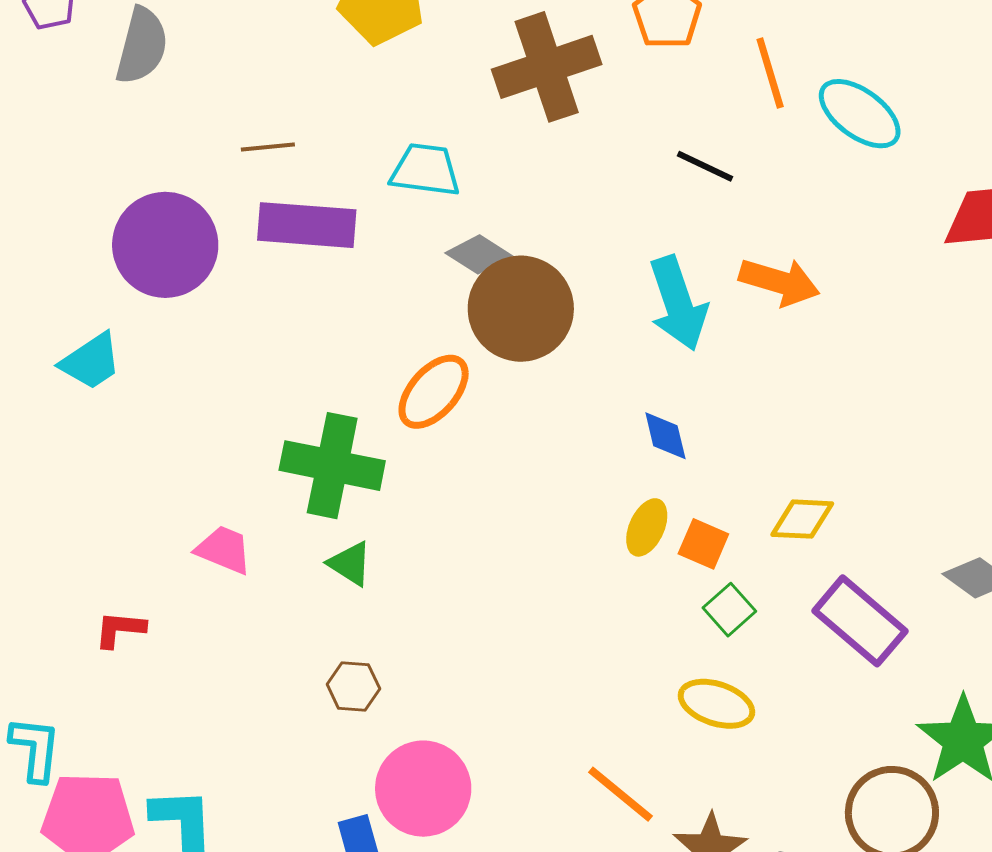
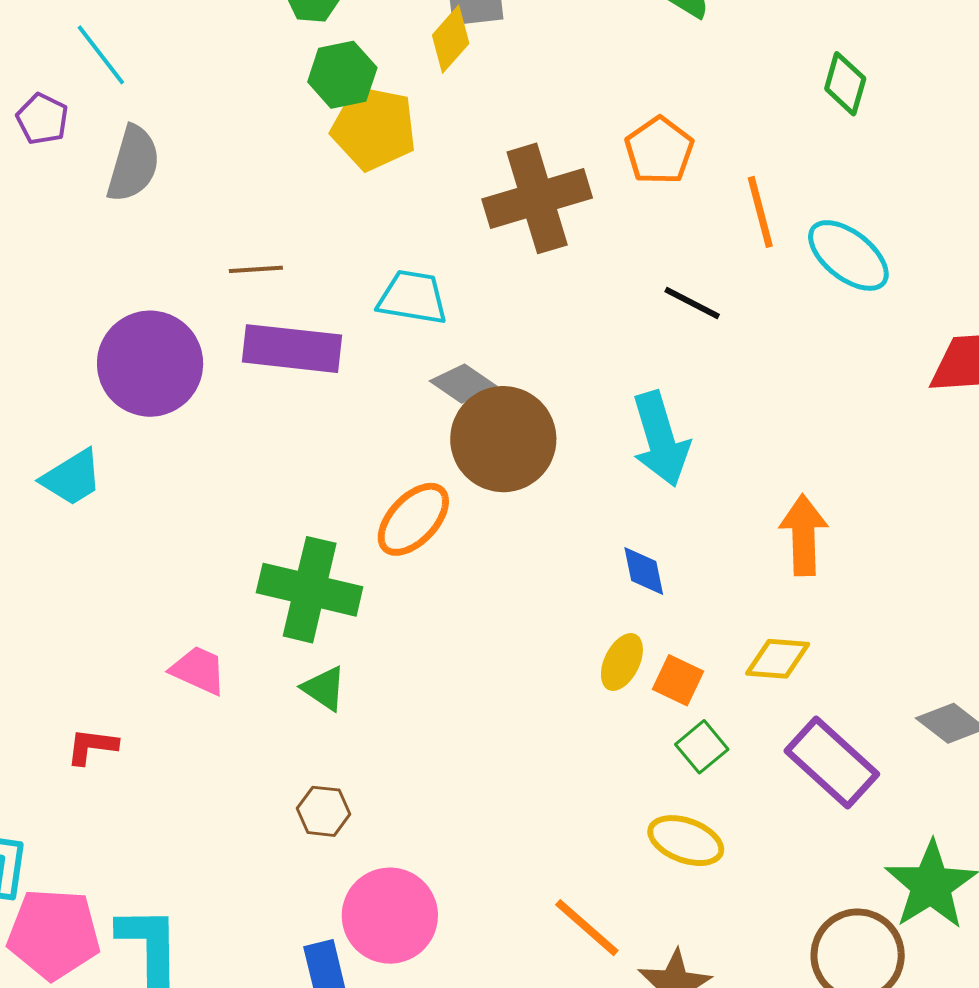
orange arrow: (779, 282) -> (804, 535), moved, turned -110

